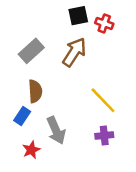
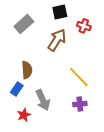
red cross: (104, 23) -> (84, 26), moved
gray rectangle: (31, 51) -> (24, 24), moved

